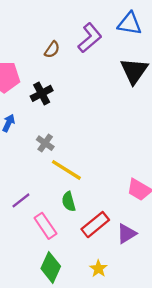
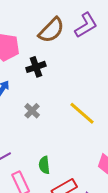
brown semicircle: (52, 50) -> (51, 30), size x1.8
yellow line: (66, 170) -> (82, 113), moved

